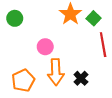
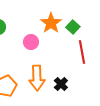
pink circle: (45, 47) -> (31, 42), moved

